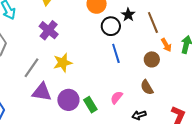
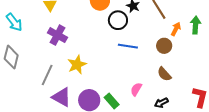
orange arrow: (166, 45) -> (176, 29), turned -112
blue line: (116, 53) -> (128, 46), turned -54
purple triangle: (42, 92) -> (61, 97), turned 30

